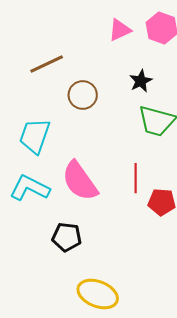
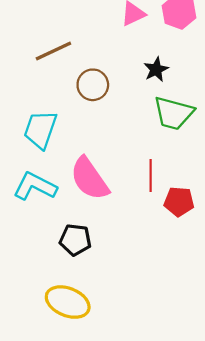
yellow ellipse: (98, 294) -> (68, 302), moved

